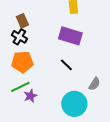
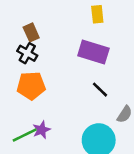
black line: (66, 65) -> (100, 90), moved
green line: (20, 87) -> (25, 135), moved

